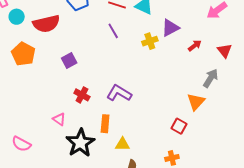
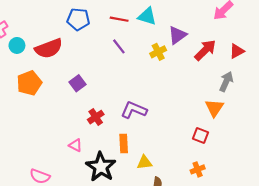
red arrow: (195, 46) -> (205, 50), size x1.6
red triangle: (225, 51) -> (237, 51), turned 49
orange pentagon: (23, 54) -> (29, 83), turned 30
red cross: (82, 95) -> (96, 117), turned 35

